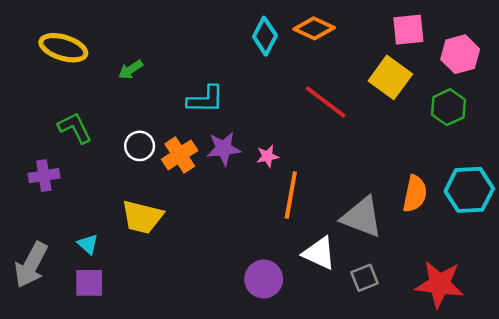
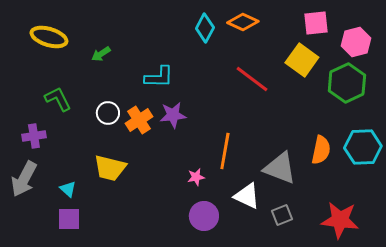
green hexagon: (448, 107) -> (347, 83), size x1.4
pink star: (268, 156) -> (196, 177), moved
gray arrow: (31, 265) -> (24, 179), moved

